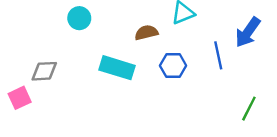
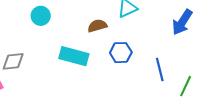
blue line: (218, 55) -> (160, 69), moved

